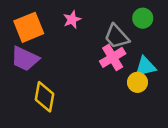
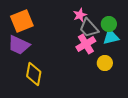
green circle: (143, 18) -> (109, 24), moved
pink star: (72, 19) -> (80, 15), moved
cyan triangle: (145, 67) -> (111, 37), moved

